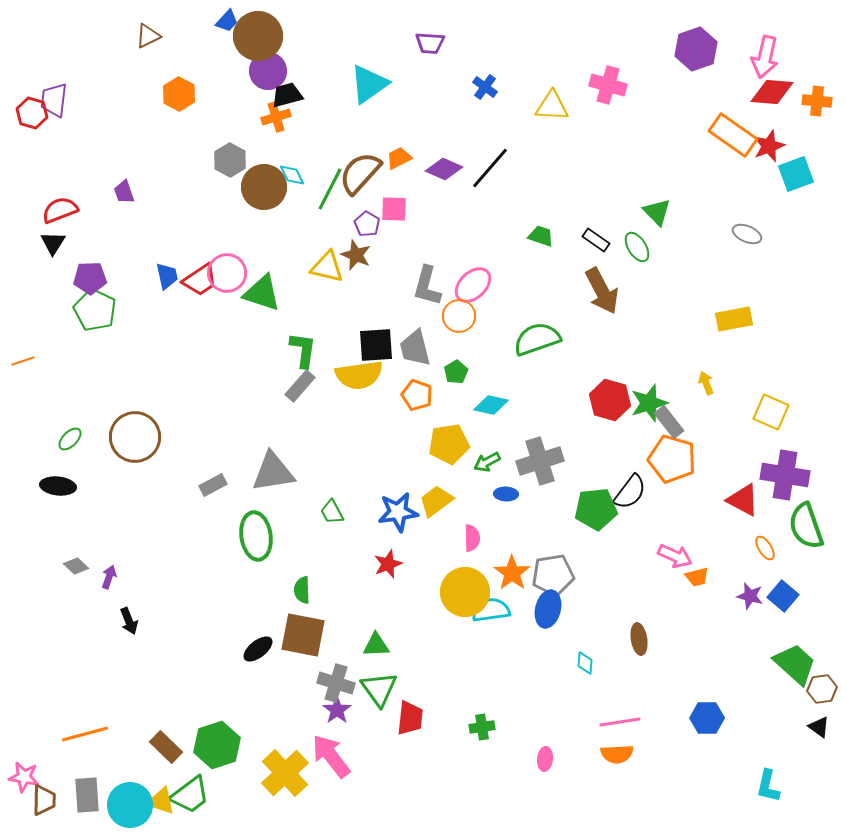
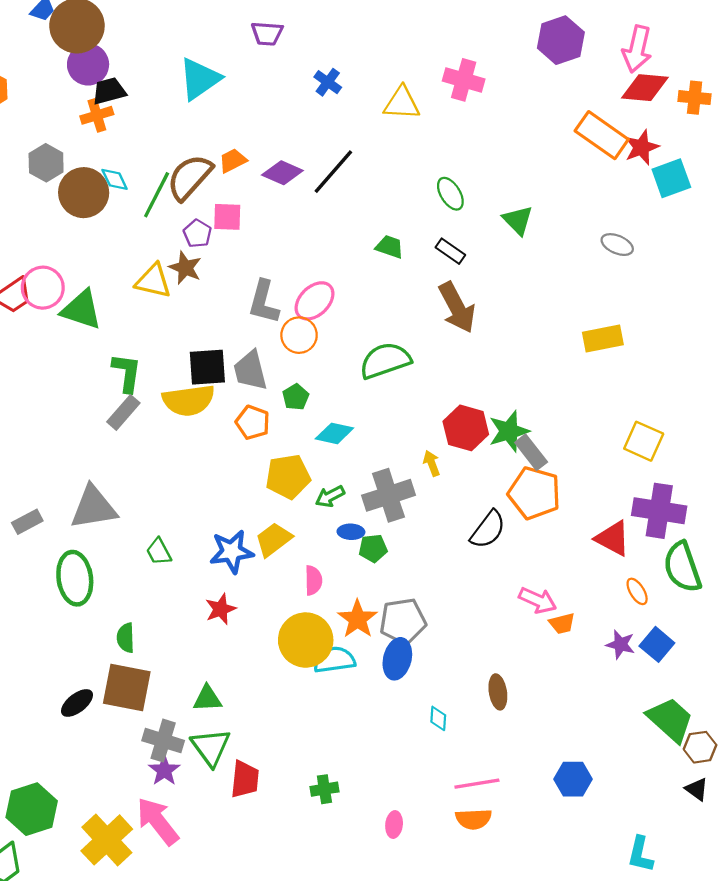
green ellipse: (637, 247) -> (450, 194), moved
yellow arrow: (706, 383) -> (432, 463), moved
green pentagon: (596, 509) -> (373, 548), moved, size x0.6

